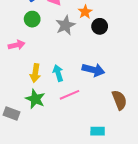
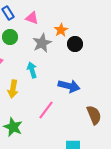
cyan arrow: (58, 73) -> (32, 70), moved
pink line: (70, 95) -> (46, 110), turned -30
green star: (35, 99) -> (13, 127), moved

